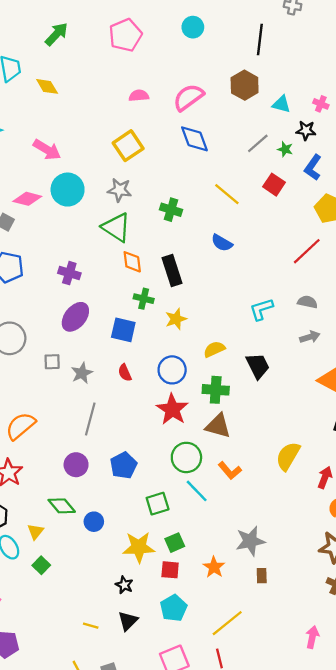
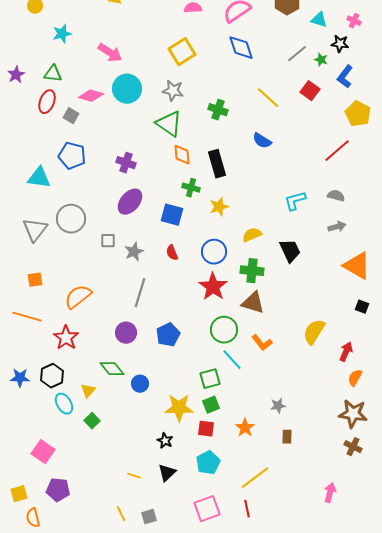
green square: (158, 504) -> (210, 379), moved
gray star: (250, 541) -> (278, 406), size x0.6

